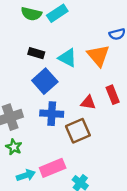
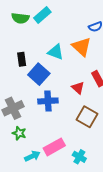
black rectangle: (36, 53) -> (22, 59), moved, turned 72
red triangle: (88, 103) -> (78, 88), turned 40
brown square: (78, 131) -> (87, 117), moved, turned -30

